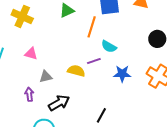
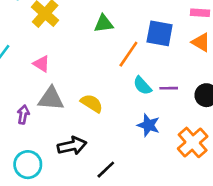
purple line: (94, 61) -> (169, 88), moved
gray triangle: (46, 77) -> (51, 99), size x1.5
black arrow: (59, 103) -> (72, 146), moved

